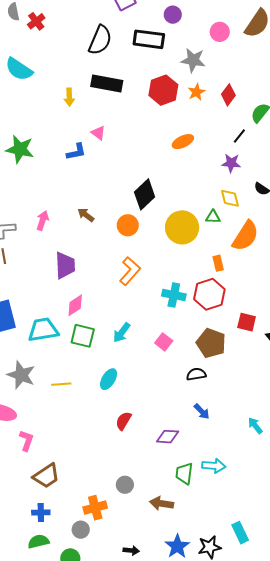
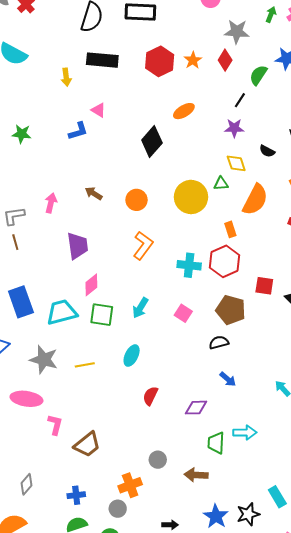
gray star: (193, 60) -> (237, 32), moved
green star: (20, 149) -> (22, 134), size x0.7
black diamond: (145, 194) -> (152, 141), moved
brown trapezoid: (46, 476) -> (87, 445), moved

